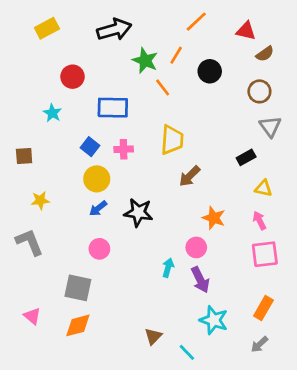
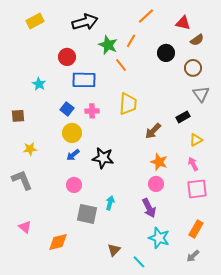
black circle: (210, 71) -> (166, 53), moved
red circle: (73, 77) -> (67, 57), moved
brown arrow: (190, 176) -> (153, 131), moved
yellow triangle: (263, 188) -> (196, 140), turned -40
pink circle: (196, 247) -> (156, 184), moved
cyan arrow: (168, 268) -> (110, 203), moved
gray square: (78, 288) -> (87, 214), moved
pink triangle: (32, 316) -> (25, 227), moved

